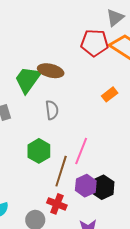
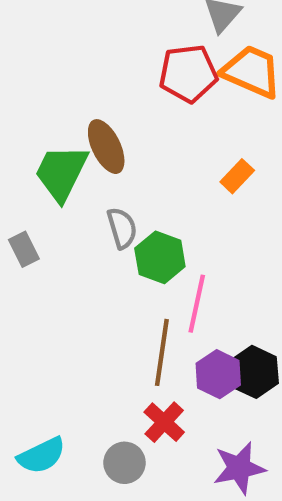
brown ellipse: (51, 71) -> (106, 147), turned 60
green hexagon: (39, 151) -> (160, 257), moved
red cross: (57, 204) -> (164, 422), turned 30

